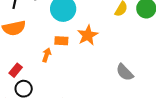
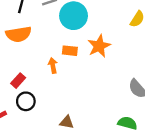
orange arrow: (47, 55) -> (53, 65), turned -32

